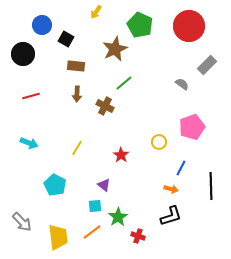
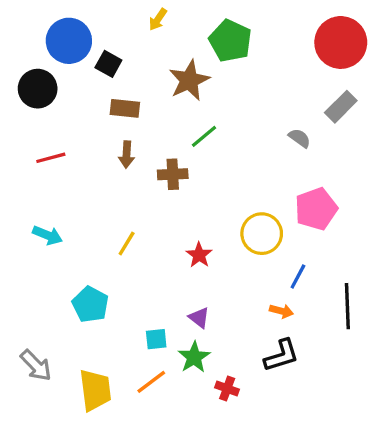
blue circle: (42, 25) -> (69, 41), size x1.4
red circle: (189, 26) -> (341, 42), moved
brown cross: (105, 106) -> (173, 174), turned -30
yellow circle: (159, 142) -> (262, 234), size x1.6
purple triangle: (104, 185) -> (199, 318), moved

